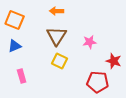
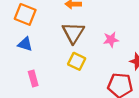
blue triangle: (15, 46) -> (25, 44), turned 40

